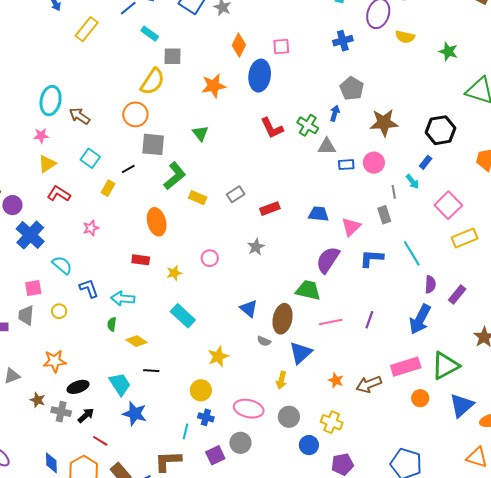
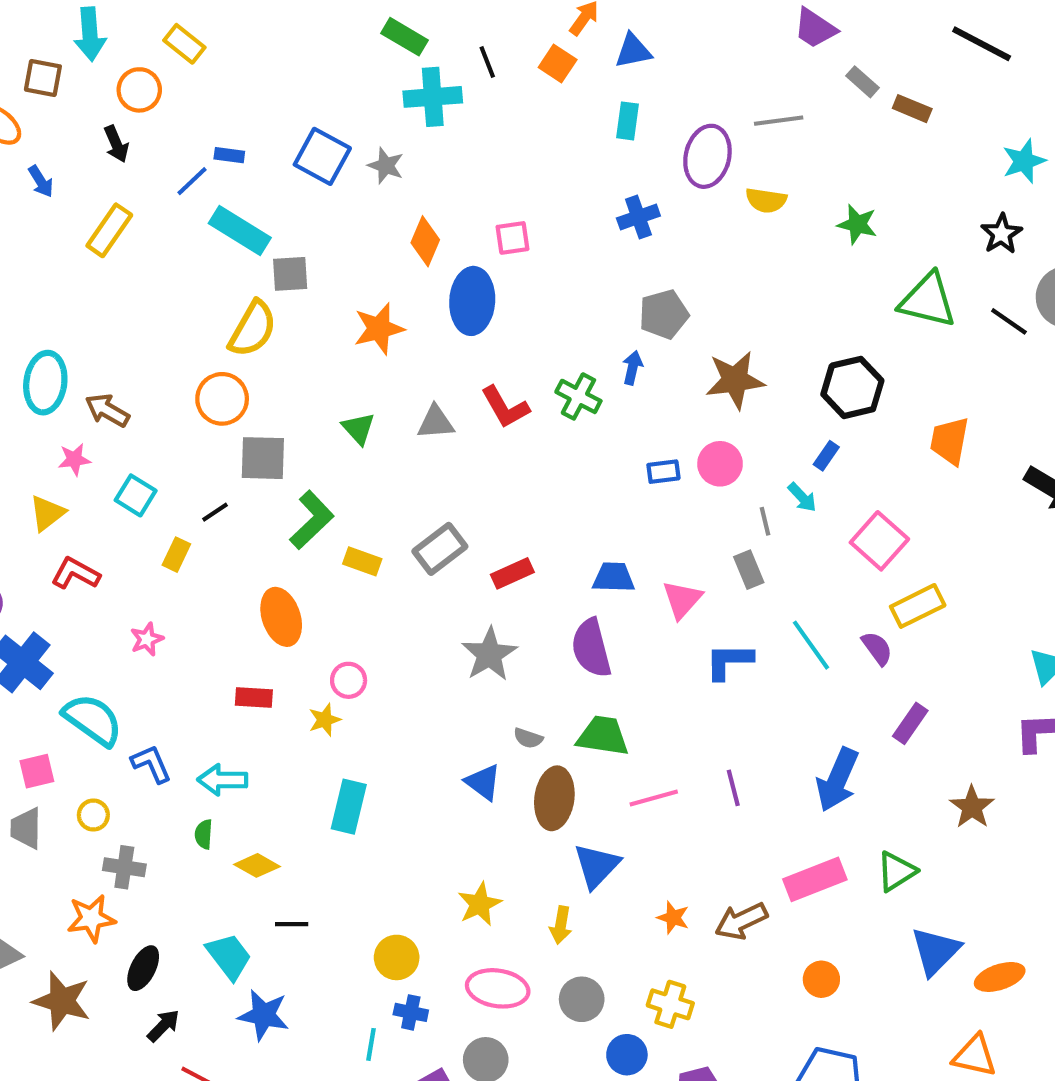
cyan rectangle: (150, 34) -> (240, 230), size x1.6
gray pentagon: (352, 88) -> (664, 314), turned 30
pink star: (41, 136) -> (74, 459), moved
gray triangle: (327, 146) -> (436, 422), moved
gray rectangle: (236, 194) -> (440, 549), size x1.4
gray star: (256, 247) -> (489, 654), size x1.5
pink circle: (210, 258) -> (349, 680), moved
purple semicircle: (328, 260) -> (591, 648), moved, turned -44
cyan semicircle: (62, 265) -> (93, 720), size x1.4
purple semicircle: (430, 284) -> (877, 648), moved, turned -36
cyan rectangle: (183, 316) -> (349, 807), turned 65
purple line: (369, 320) -> (733, 788), turned -30
gray semicircle: (264, 341) -> (528, 738), moved
yellow star: (218, 357) -> (480, 904), moved
green triangle: (445, 366) -> (896, 871), size x0.7
black ellipse: (78, 387) -> (143, 968), turned -40
orange circle: (420, 398) -> (821, 979), moved
brown star: (38, 400) -> (62, 1001), size x1.8
gray cross: (61, 412) -> (124, 867), moved

